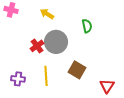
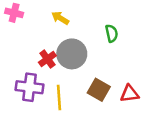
purple cross: (18, 79) -> (29, 87), moved, size x1.5
red triangle: (107, 86) -> (130, 94), moved, turned 49

